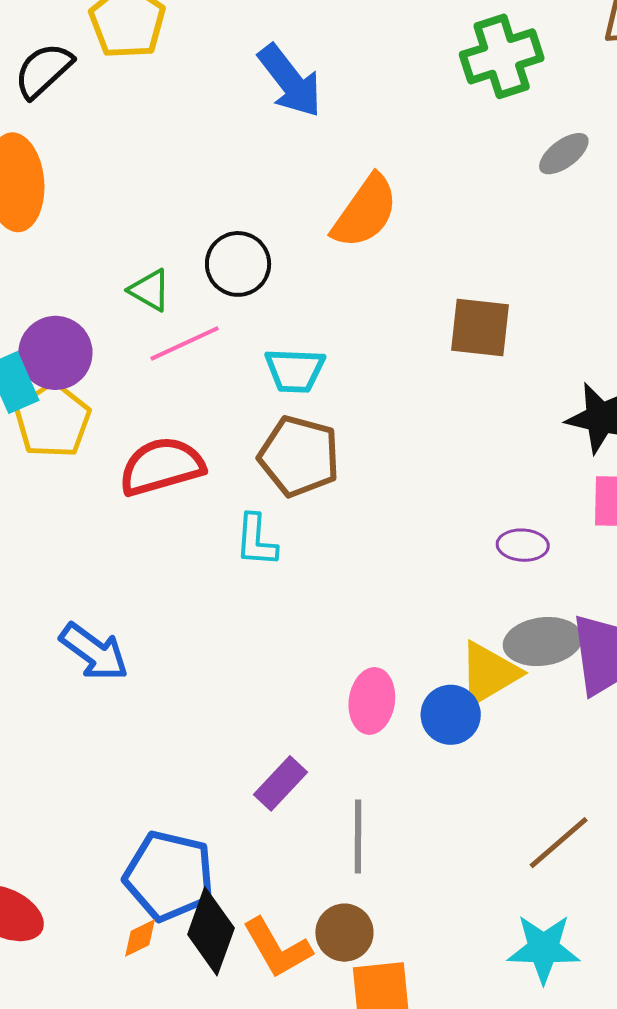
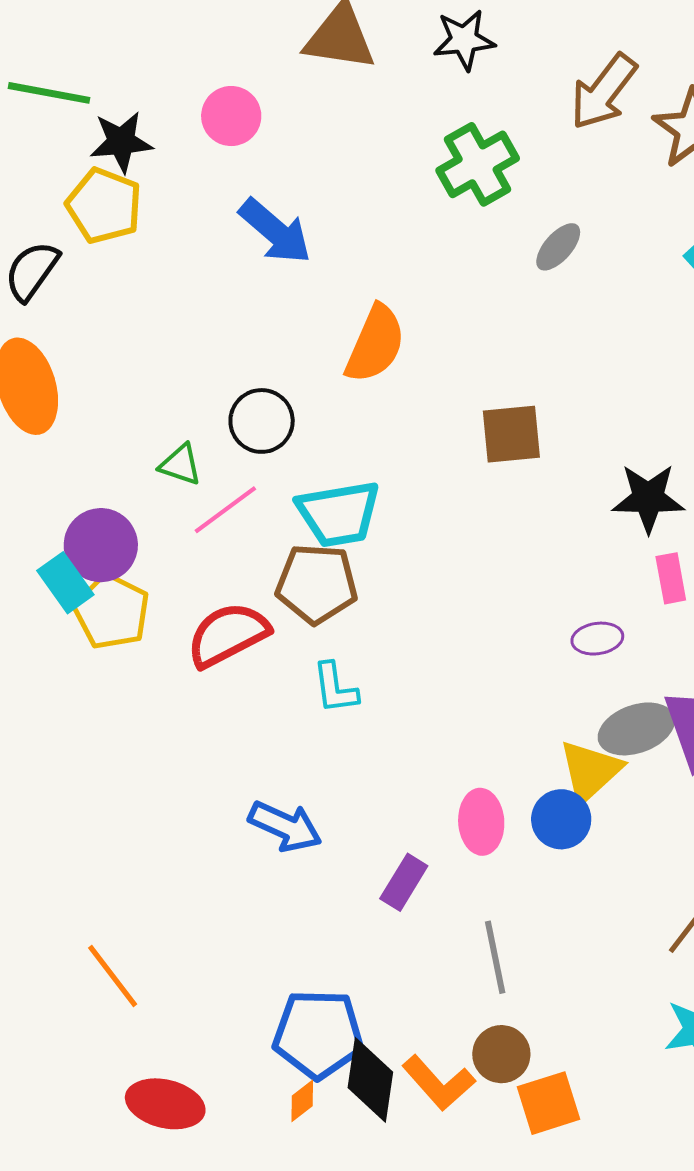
cyan trapezoid: (295, 370) -> (339, 514), size x1.4
brown pentagon: (299, 456) -> (317, 584), moved
blue arrow: (94, 652) -> (285, 826), moved
purple rectangle: (281, 783) -> (404, 882), moved

